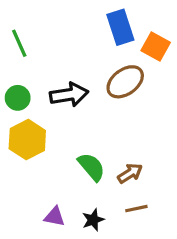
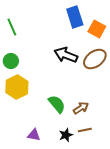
brown ellipse: (125, 82) -> (95, 59), moved
black arrow: (69, 95) -> (66, 55), moved, turned -150
black star: (93, 220) -> (66, 135), moved

